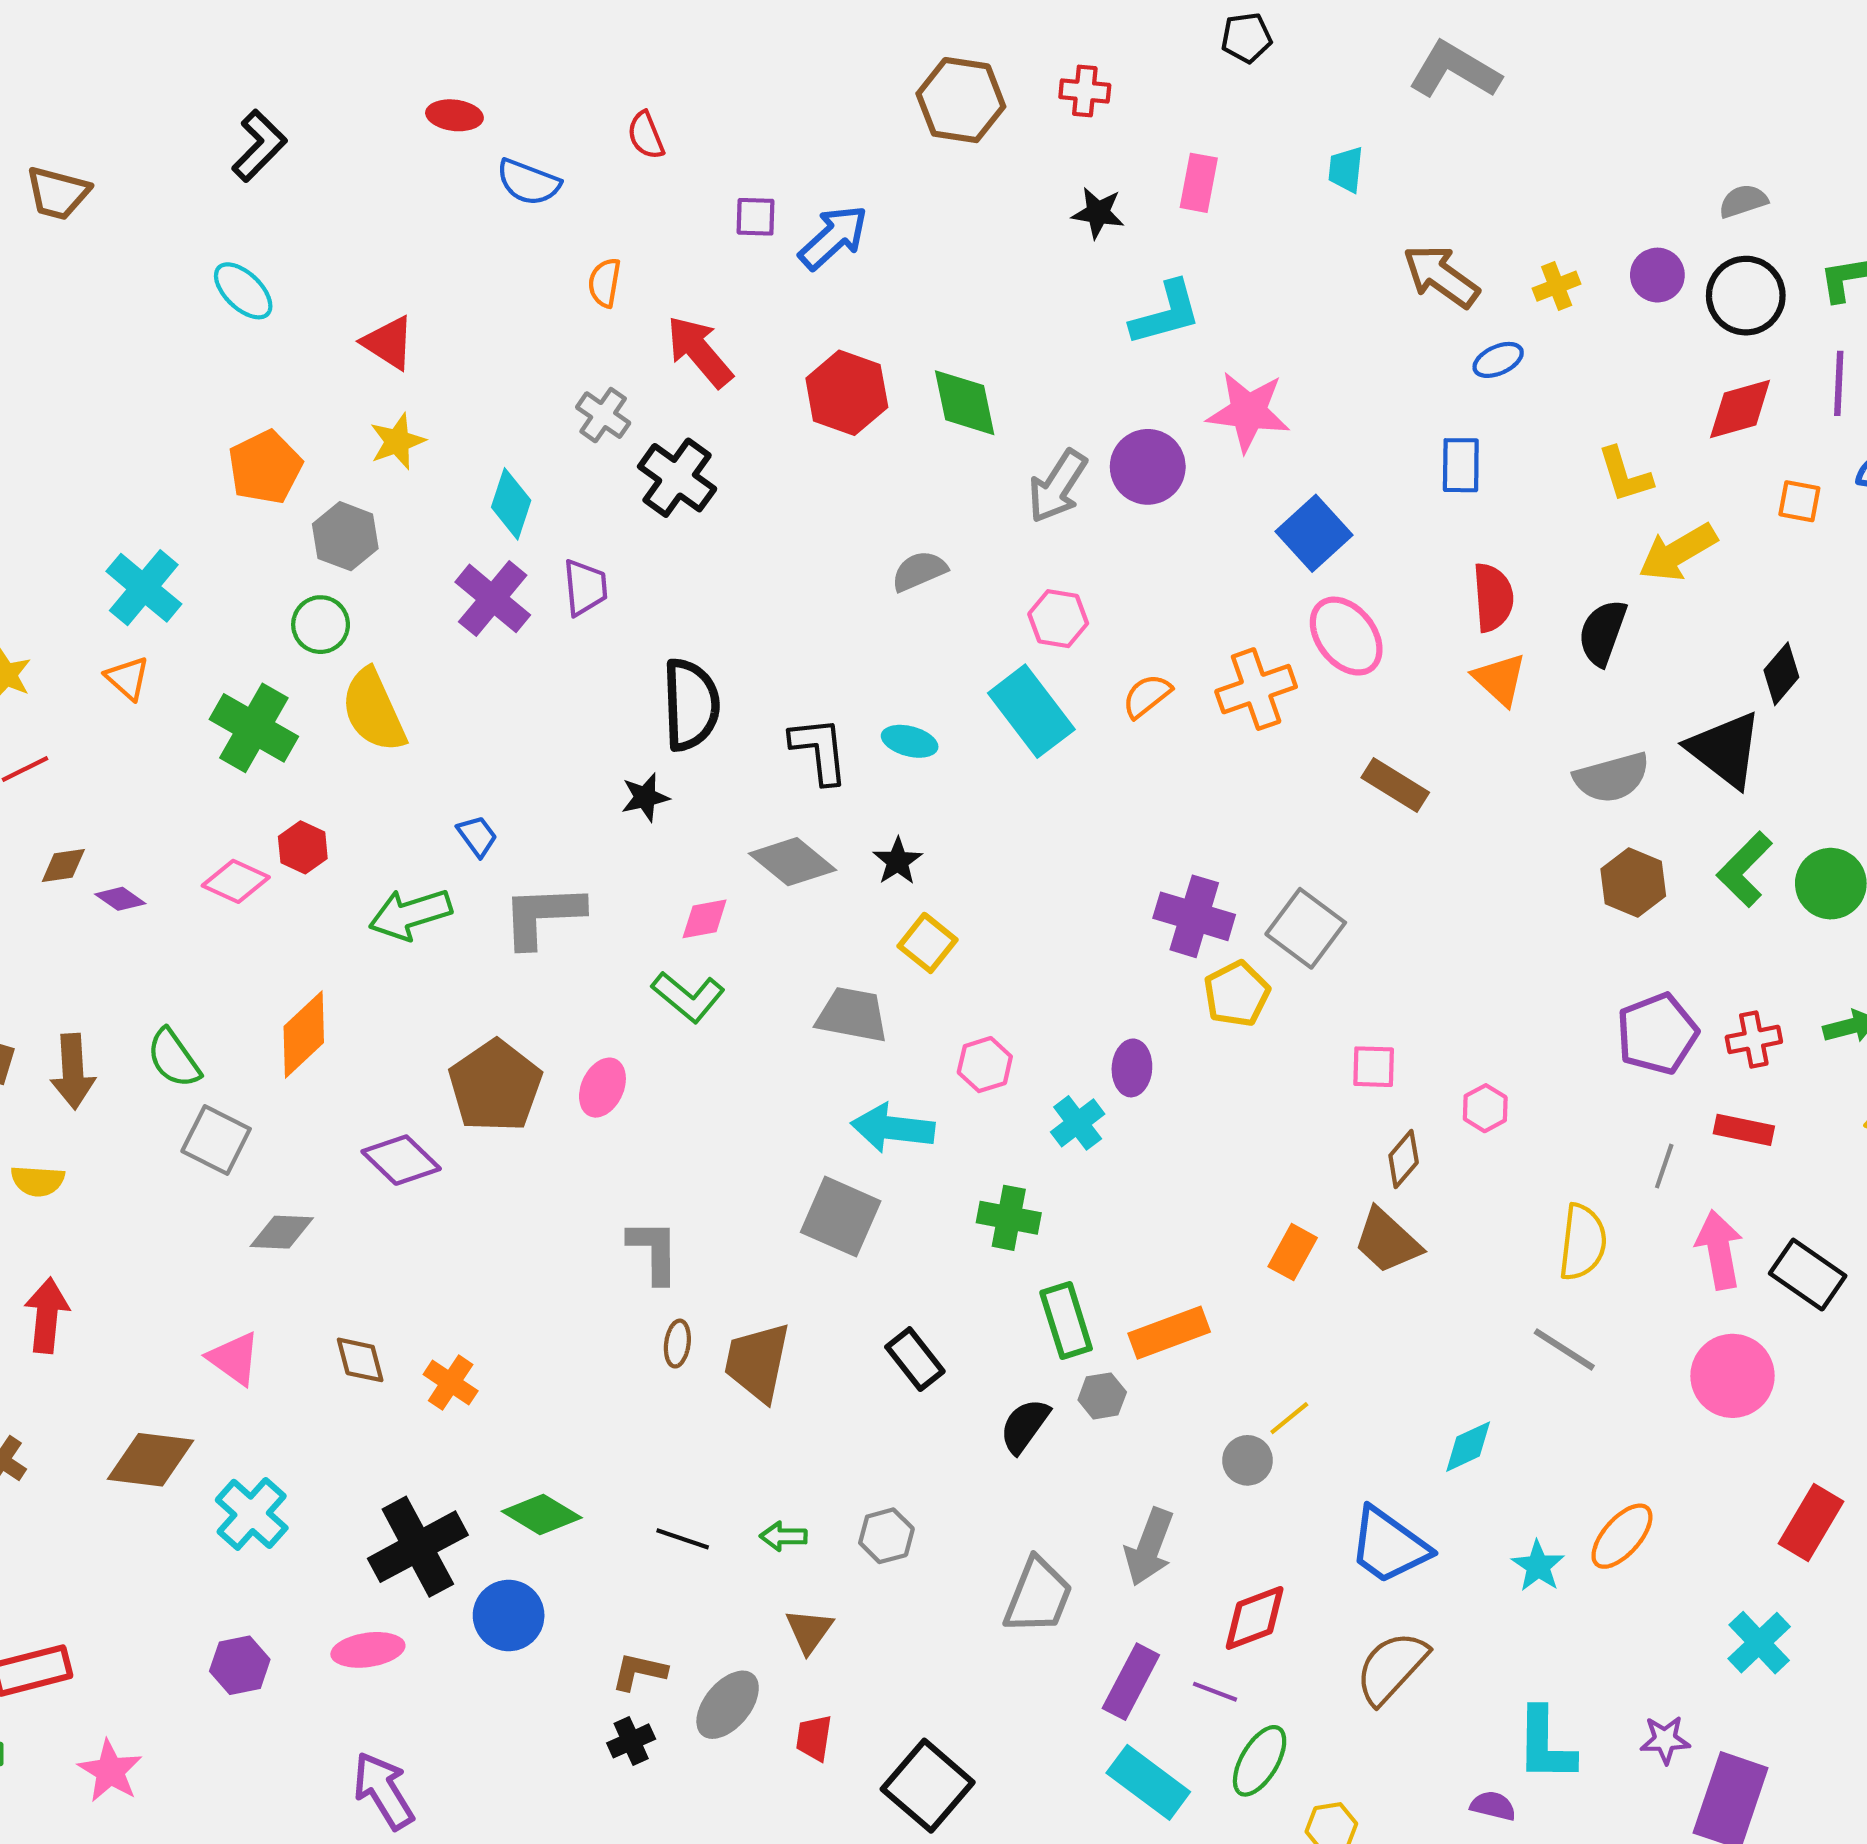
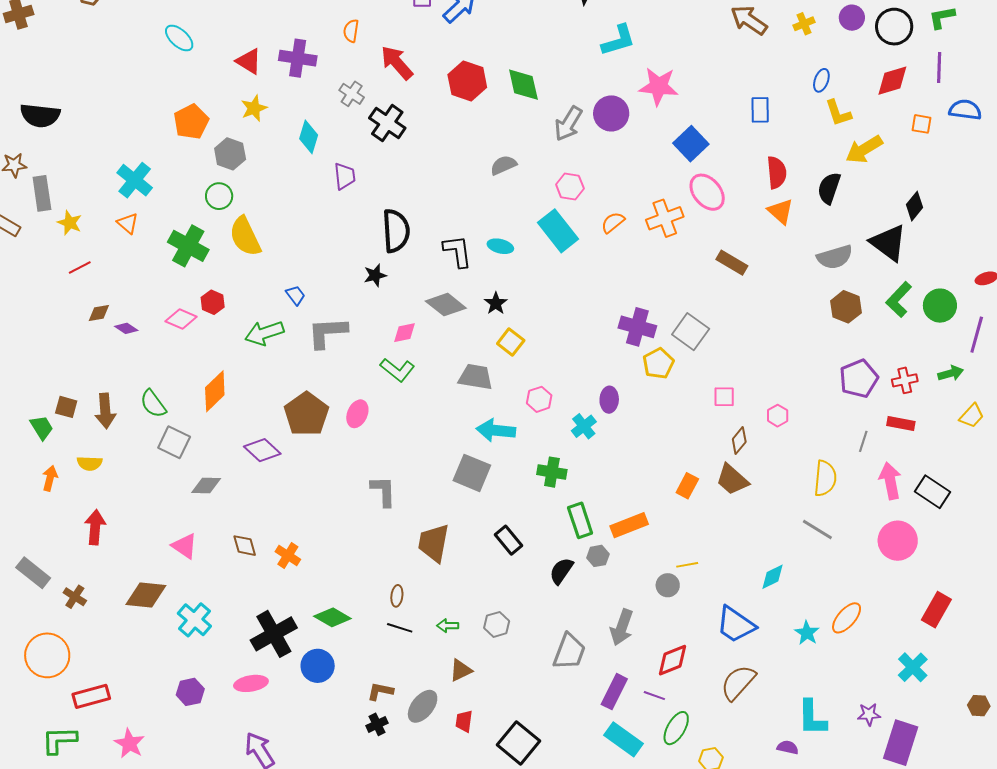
blue ellipse: (1498, 360) -> (821, 80), moved, turned -45
purple cross: (493, 598) -> (298, 58), moved, turned -30
brown ellipse: (677, 1344) -> (397, 596), moved
yellow line: (1289, 1418) -> (687, 565), turned 30
brown triangle: (809, 1631) -> (461, 670), turned 30

